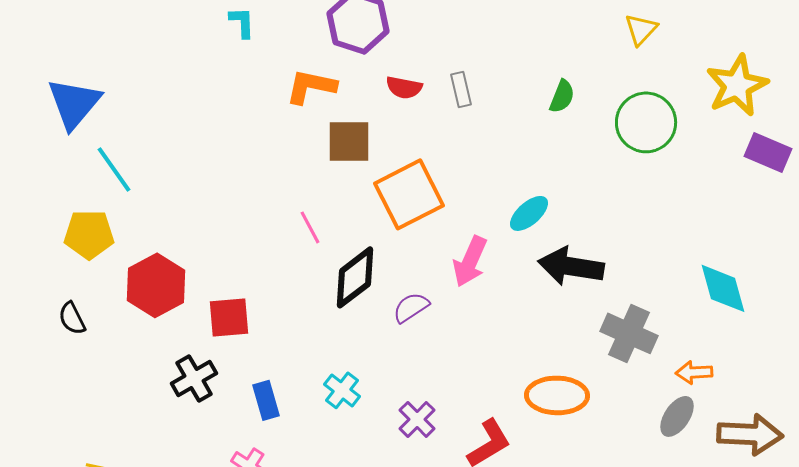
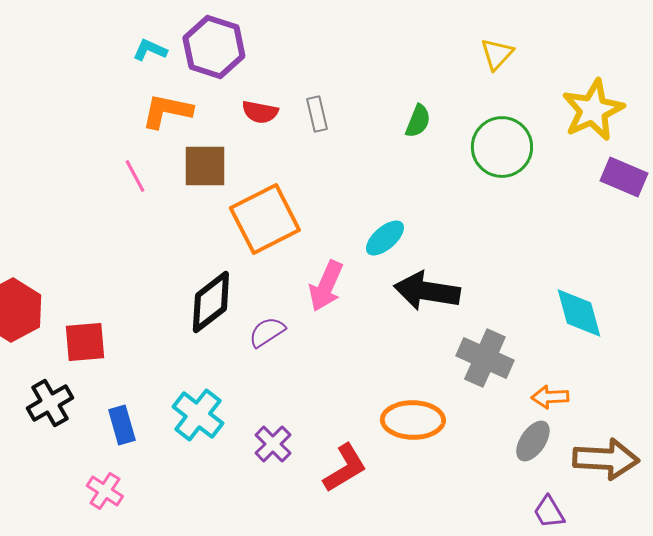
cyan L-shape: (242, 22) -> (150, 50), moved, turned -64
pink line: (310, 227) -> (135, 176), moved
cyan cross: (342, 390) -> (198, 415), size x1.4

